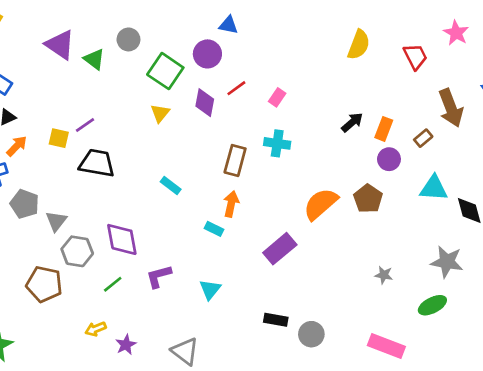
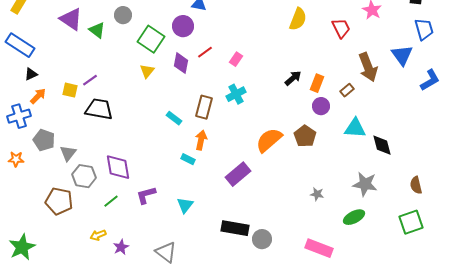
cyan cross: (277, 143) -> (236, 94), turned -36
cyan rectangle: (171, 186) -> (174, 118), moved
black rectangle: (276, 320) -> (235, 228), size x1.5

